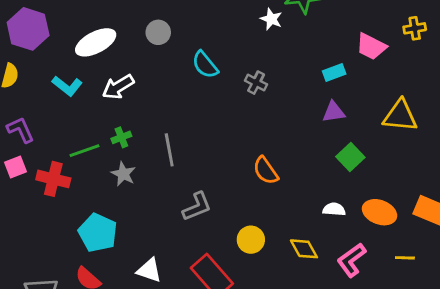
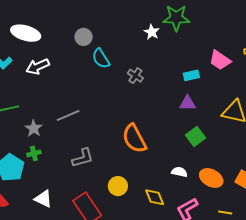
gray circle: (158, 32) -> (84, 37), moved
white ellipse: (96, 42) -> (26, 33), turned 36
green cross: (121, 137) -> (34, 153), moved
gray line: (169, 150) -> (68, 115), turned 70
orange semicircle: (266, 171) -> (134, 139), size x1.4

